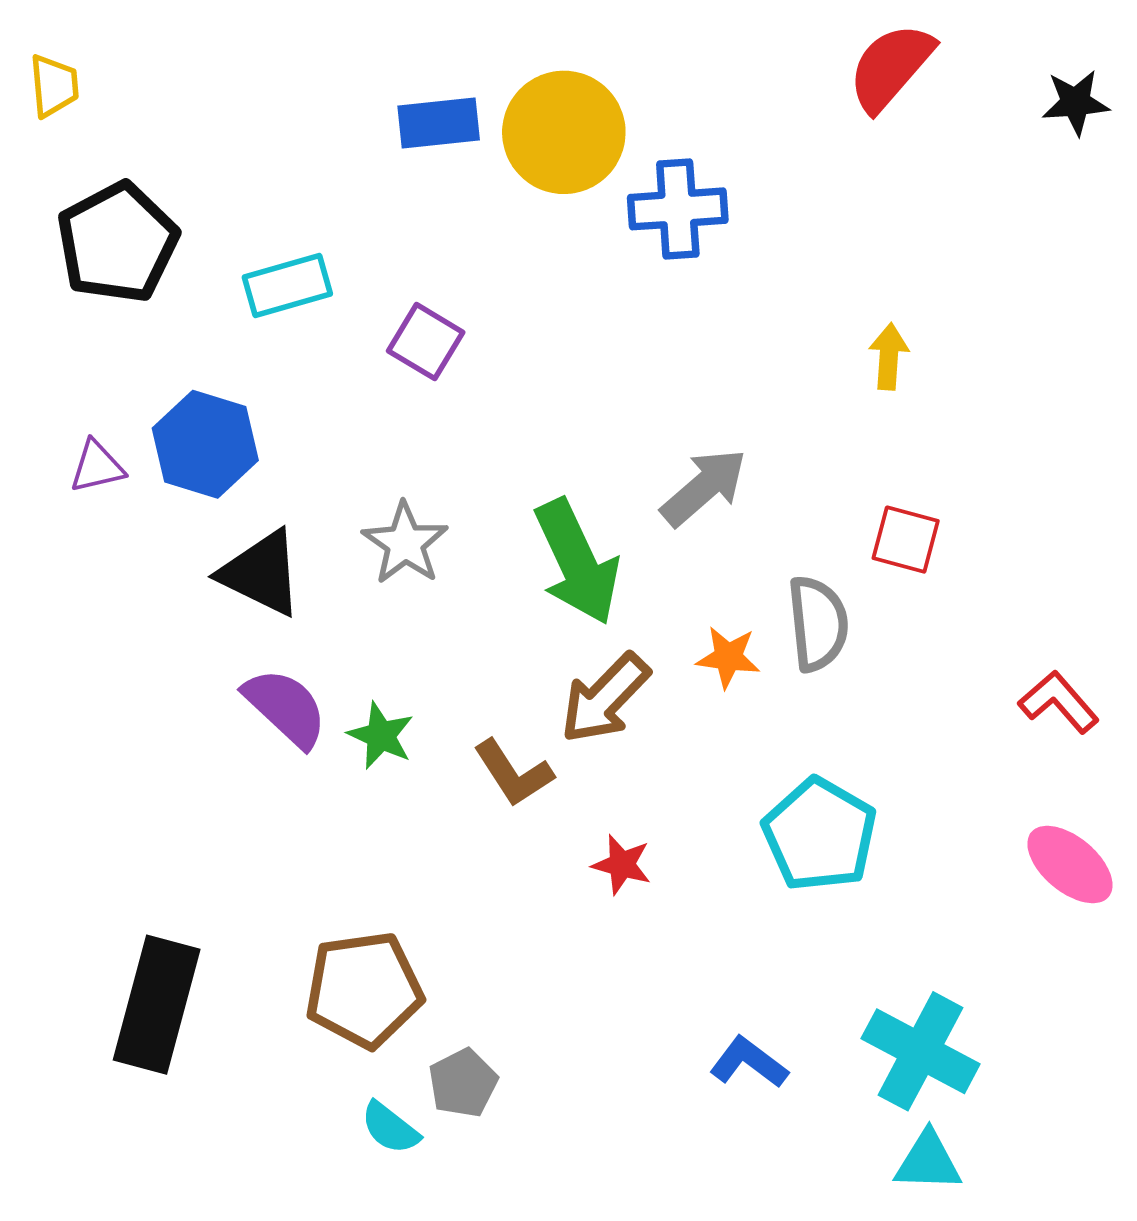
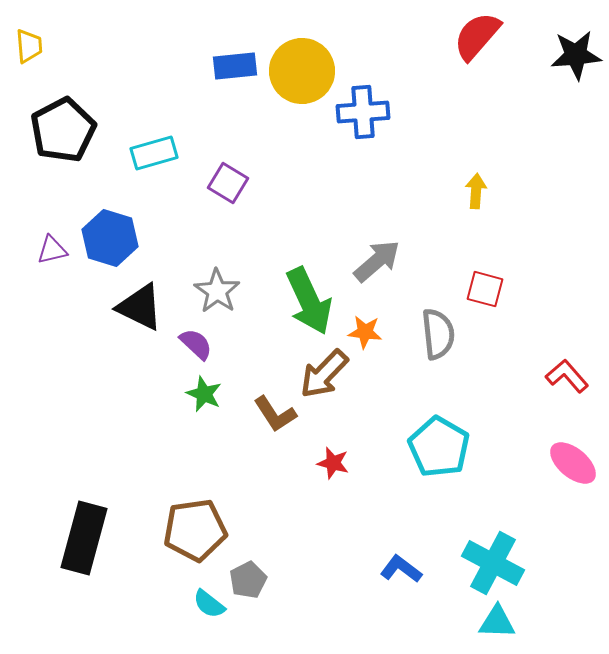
black star: (1076, 102) -> (576, 55), size x1.4
orange star: (728, 657) -> (365, 332), moved
purple semicircle: (286, 708) -> (196, 344), moved, size x0.7

